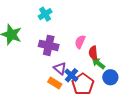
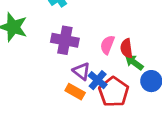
pink semicircle: (80, 42) -> (107, 45), moved

